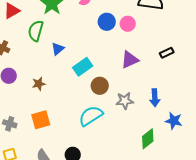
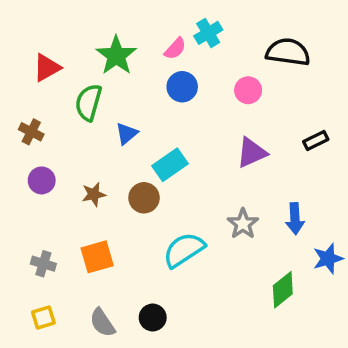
blue circle: (107, 22) -> (182, 87), moved
brown circle: (100, 86) -> (144, 198), moved
gray star: (125, 101) -> (243, 224), turned -30
blue star: (174, 121) -> (328, 259), turned -30

